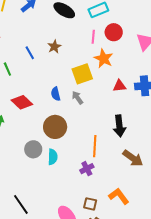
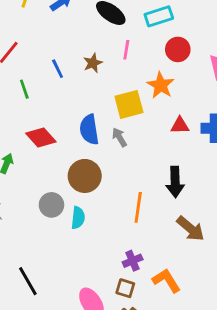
pink line: (93, 37) -> (126, 50), moved
blue semicircle: (56, 94) -> (89, 130), size x1.5
purple cross: (87, 169) -> (133, 261), moved

